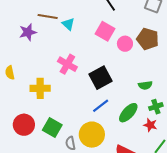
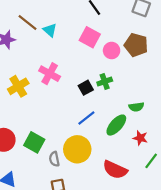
brown line: (48, 17) -> (27, 22), turned 30
black square: (101, 78) -> (86, 88), size x0.6
green semicircle: (145, 85) -> (136, 107), moved
yellow cross: (40, 88) -> (18, 86), moved, turned -30
green cross: (156, 107) -> (105, 82), moved

